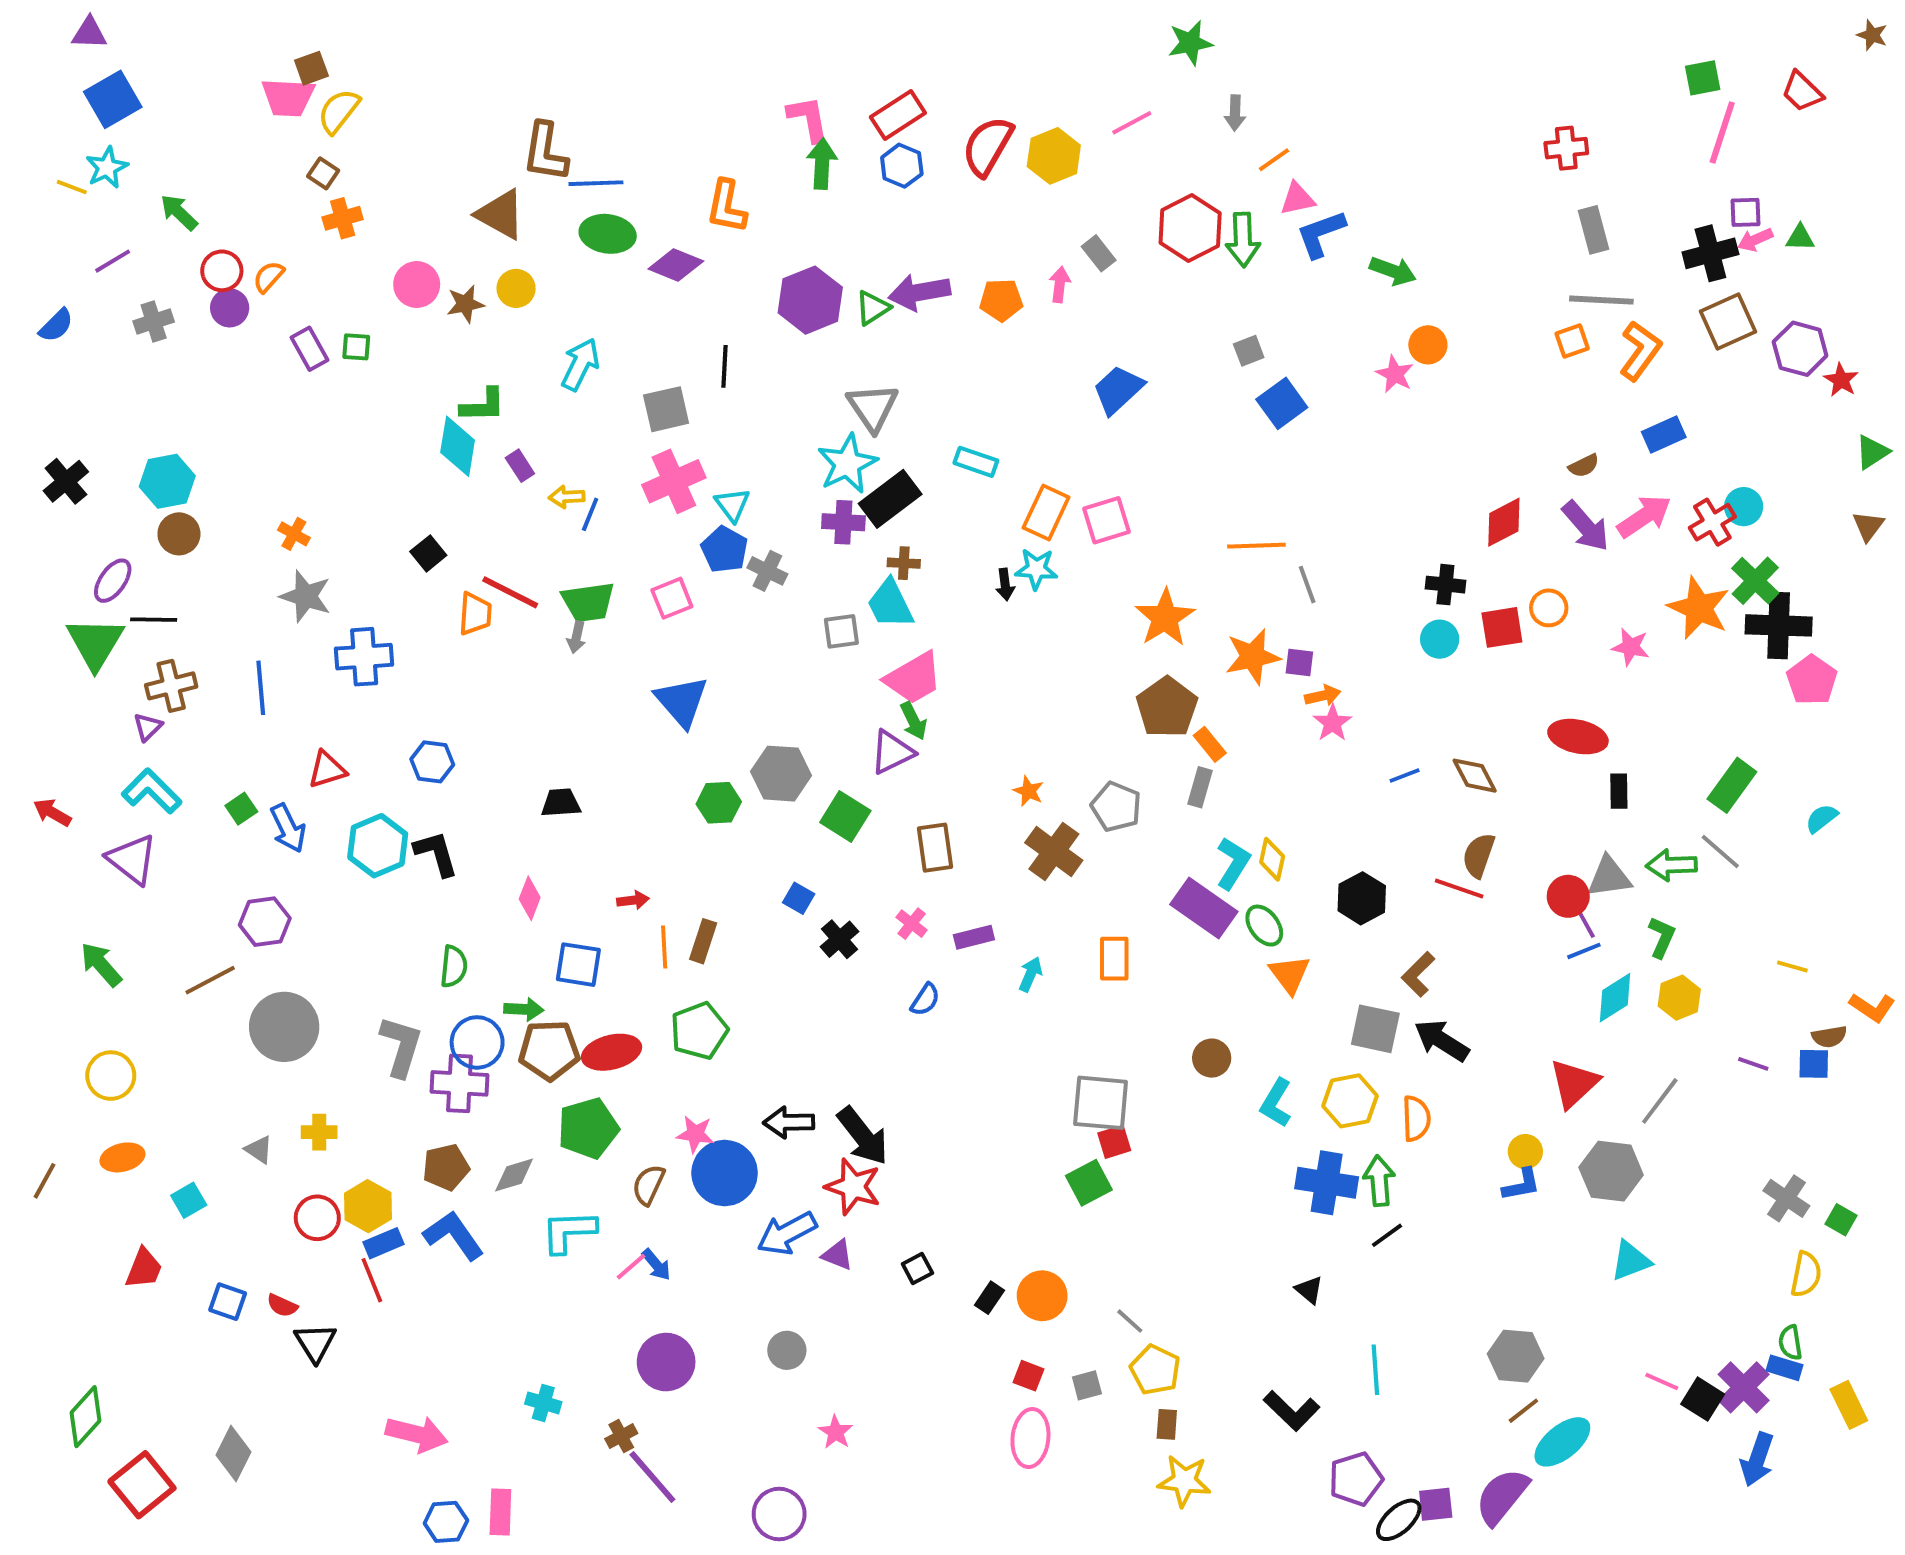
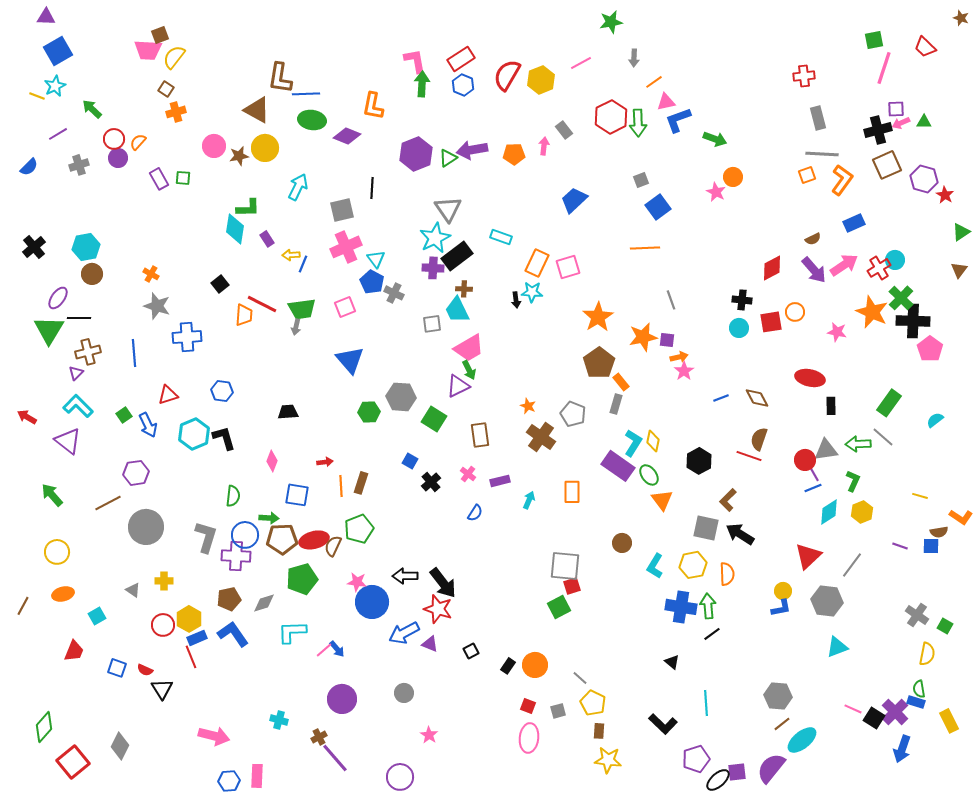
yellow circle: (516, 288) -> (265, 148), size x1.4
orange line: (1256, 546) -> (645, 248), moved
brown semicircle: (649, 1185) -> (333, 546), moved

